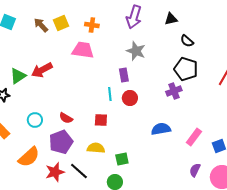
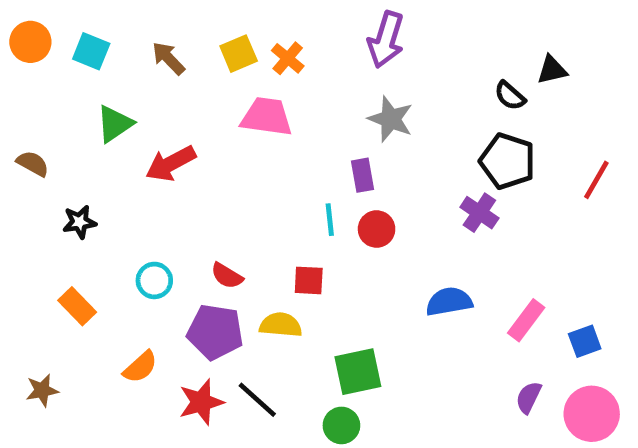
black triangle: (171, 19) -> (552, 70), moved
yellow square: (61, 23) -> (239, 54), moved
orange cross: (92, 25) -> (288, 58), turned 32
green triangle: (18, 76) -> (115, 124), moved
purple cross: (174, 91) -> (479, 213), turned -35
purple pentagon: (61, 142) -> (215, 332), turned 30
yellow semicircle: (96, 148) -> (281, 325), moved
orange semicircle: (29, 157) -> (140, 367), size x0.7
green square: (122, 159) -> (358, 372), size x1.5

